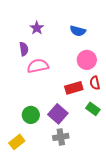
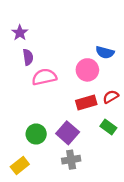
purple star: (37, 28) -> (20, 33), moved
blue semicircle: (78, 31) -> (105, 52), moved
pink circle: (87, 60) -> (87, 70), moved
red semicircle: (95, 83) -> (111, 97), turned 72

